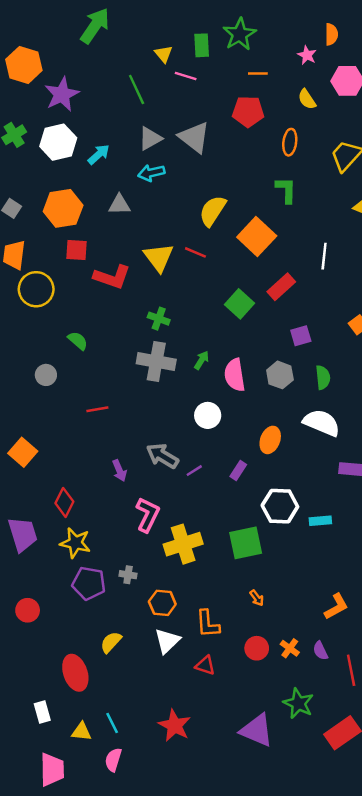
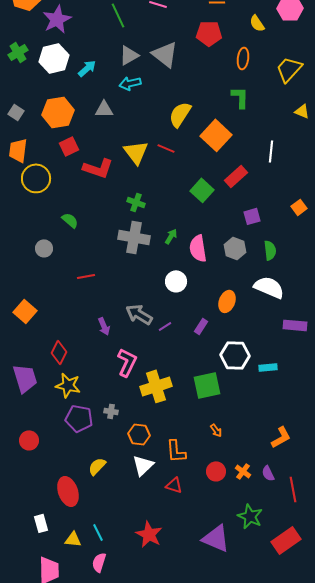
red square: (77, 250) -> (69, 146), turned -30

